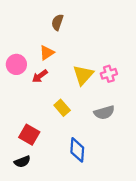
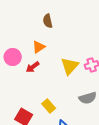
brown semicircle: (57, 22) -> (48, 21), turned -32
yellow rectangle: (62, 108) -> (49, 106), moved

